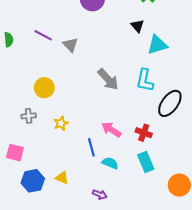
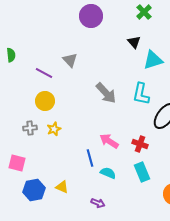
purple line: (43, 35) -> (44, 73), moved
yellow star: (61, 123) -> (54, 129), moved

